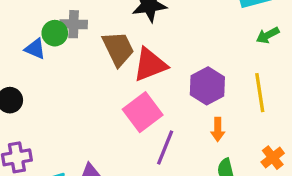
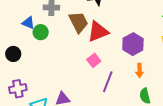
green circle: (55, 33) -> (41, 32), moved
pink square: (143, 112) -> (94, 60), size x0.6

